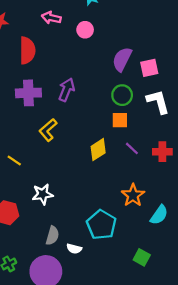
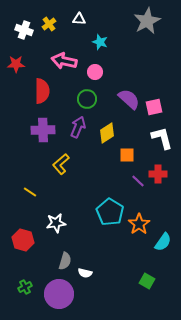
pink arrow: (51, 18) -> (64, 61), size x1.4
purple semicircle: (122, 59) -> (129, 99), turned 105
green circle: (122, 95) -> (87, 99), moved
yellow diamond: (98, 150) -> (107, 133), moved
red cross: (162, 152) -> (158, 174), moved
cyan pentagon: (101, 225) -> (110, 212), moved

